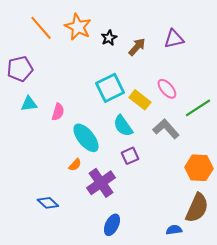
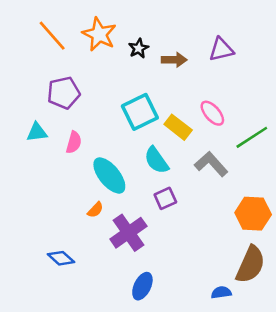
brown arrow: (137, 47) -> (174, 60), turned 48
purple pentagon: (20, 69) -> (64, 93), moved

